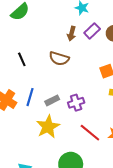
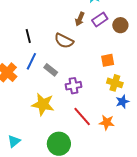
blue line: (30, 97) -> (31, 61), moved
gray rectangle: (52, 100) -> (51, 70), moved, turned 56
yellow star: (48, 127) -> (43, 104), turned 30

